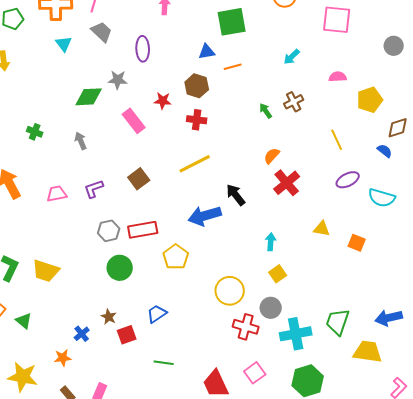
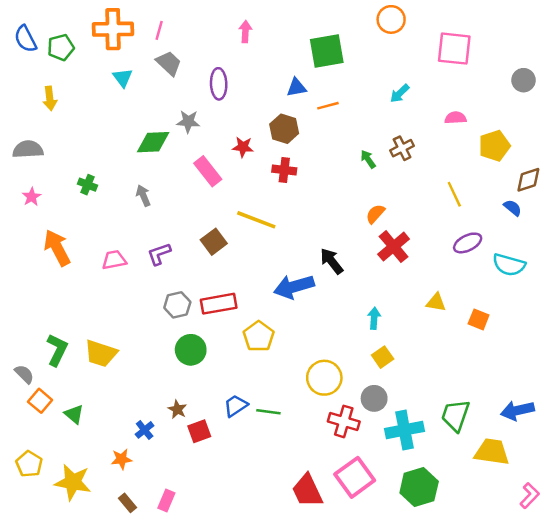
yellow line: (195, 164) -> (256, 220), moved, turned 48
green line: (164, 363) -> (268, 412), moved
pink square: (255, 373) -> (355, 477), size x1.5

